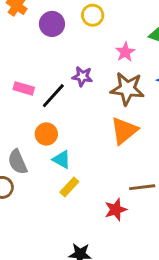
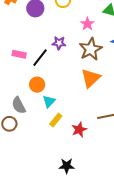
brown star: (127, 89) -> (91, 49), turned -30
cyan triangle: (62, 160) -> (49, 101), turned 48
red star: (116, 210) -> (79, 130), moved

